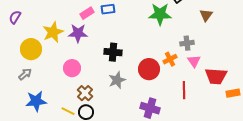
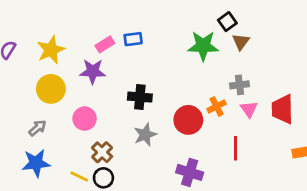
brown triangle: (206, 15) -> (241, 42), moved
yellow star: (53, 32) -> (51, 50), moved
yellow circle: (31, 49) -> (51, 89), moved
gray arrow: (25, 74) -> (37, 128), moved
red trapezoid: (216, 76) -> (283, 109), moved, turned 85

